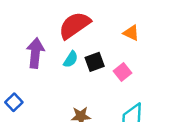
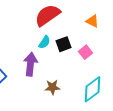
purple arrow: (35, 53) -> (30, 64), moved

